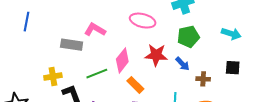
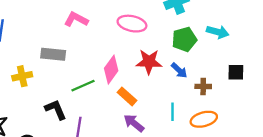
pink L-shape: (95, 30) -> (76, 19), moved
cyan arrow: (231, 34) -> (218, 32), moved
yellow cross: (53, 76) -> (22, 76), moved

